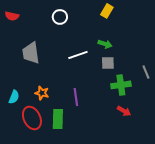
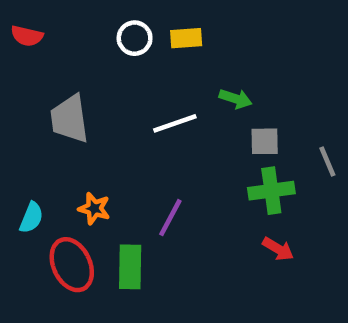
yellow rectangle: (107, 11) -> (186, 38), moved, turned 56
gray square: (108, 63) -> (265, 141), moved
purple line: (76, 97) -> (170, 218), turned 36

